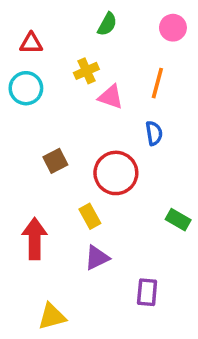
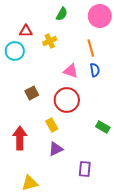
pink circle: (173, 28) -> (100, 16), size x1.5
red triangle: (31, 43) -> (26, 31), moved
orange line: (157, 83) -> (91, 48), turned -30
pink triangle: (111, 97) -> (71, 71), moved
blue semicircle: (154, 133) -> (95, 70), moved

